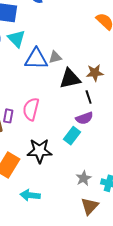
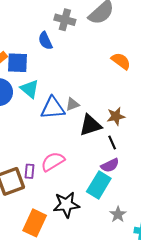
pink semicircle: (31, 109) -> (53, 162), turned 50
cyan rectangle: (72, 136) -> (99, 185), size x1.4
gray star: (84, 178) -> (118, 214), moved

